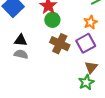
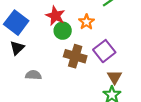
orange star: (90, 22) -> (86, 22), moved
black triangle: (21, 40) -> (17, 48), moved, turned -40

